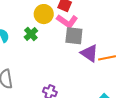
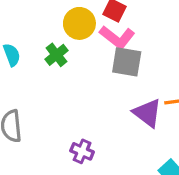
purple triangle: (89, 53) -> (147, 113), moved

